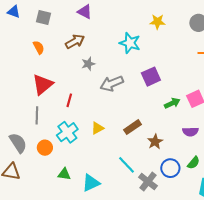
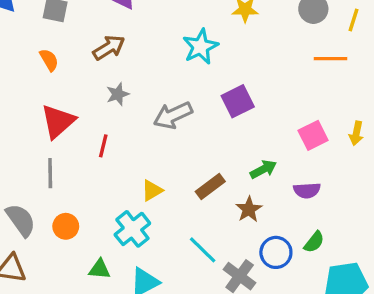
cyan star: (130, 43) -> (200, 47), turned 30
gray star: (88, 64) -> (118, 94), moved
green arrow: (172, 103) -> (263, 169), moved
cyan cross: (67, 132) -> (132, 229), moved

